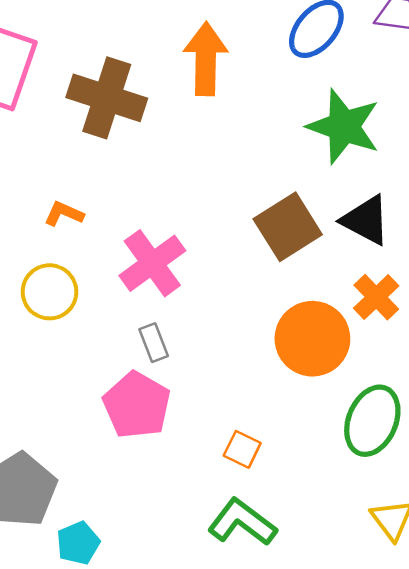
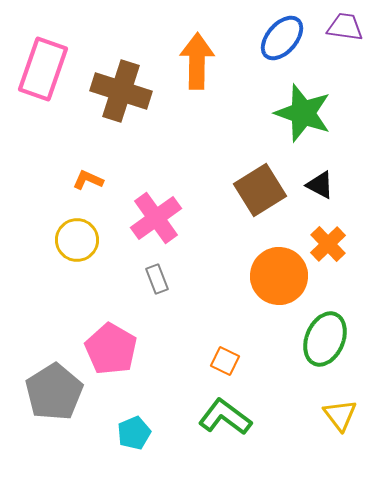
black triangle: (366, 220) -> (320, 185), size x0.7
pink pentagon: (137, 405) -> (111, 349), moved
cyan pentagon: (78, 543) -> (134, 433), moved

